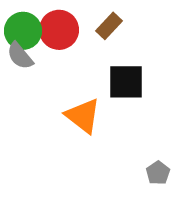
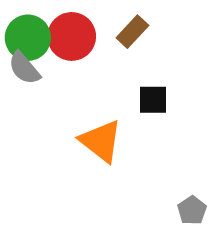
black square: (126, 82) -> (153, 100), size x0.7

